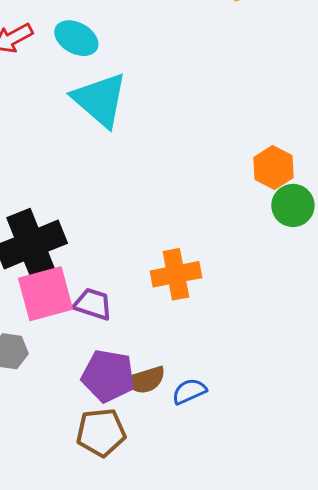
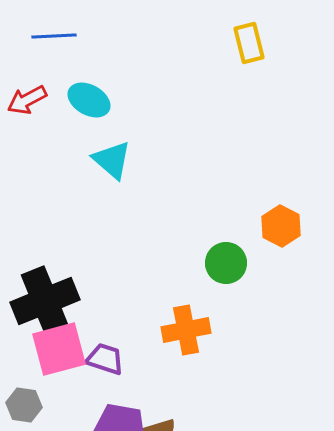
cyan triangle: (100, 100) -> (112, 160), size x0.7
green circle: (293, 205) -> (226, 263), moved

